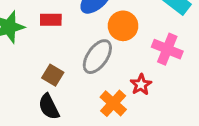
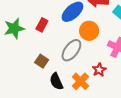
red rectangle: (51, 20) -> (42, 25), turned -64
black semicircle: (49, 107) -> (56, 81), moved

